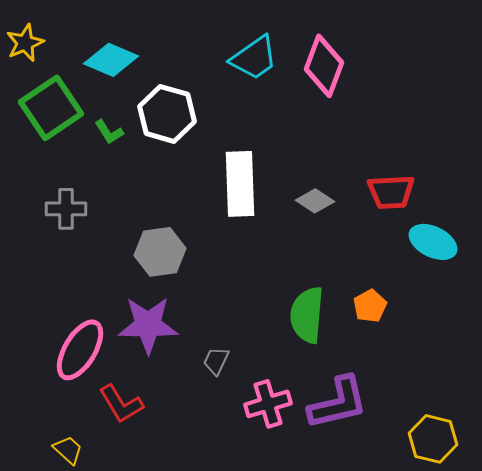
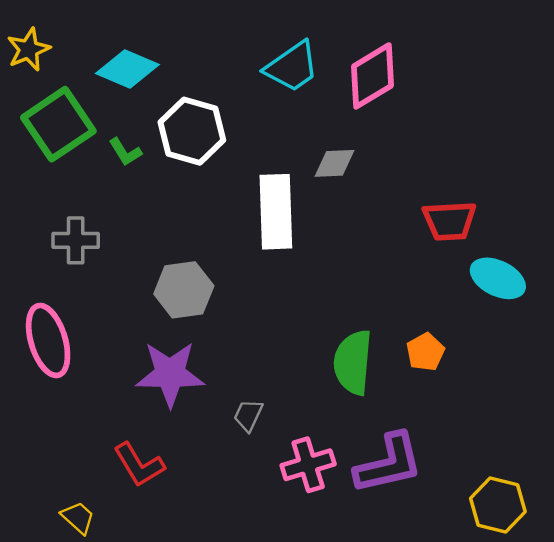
pink diamond: (324, 66) -> (372, 76), turned 38
gray diamond: (315, 201) -> (335, 163), moved, turned -36
pink ellipse: (80, 350) -> (48, 340), moved, turned -48

